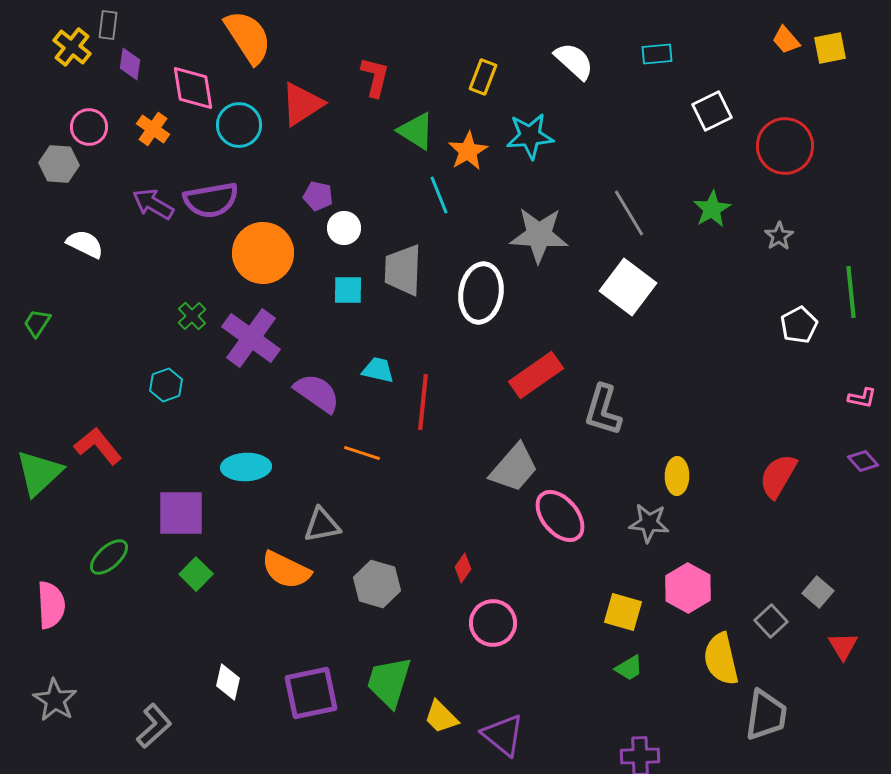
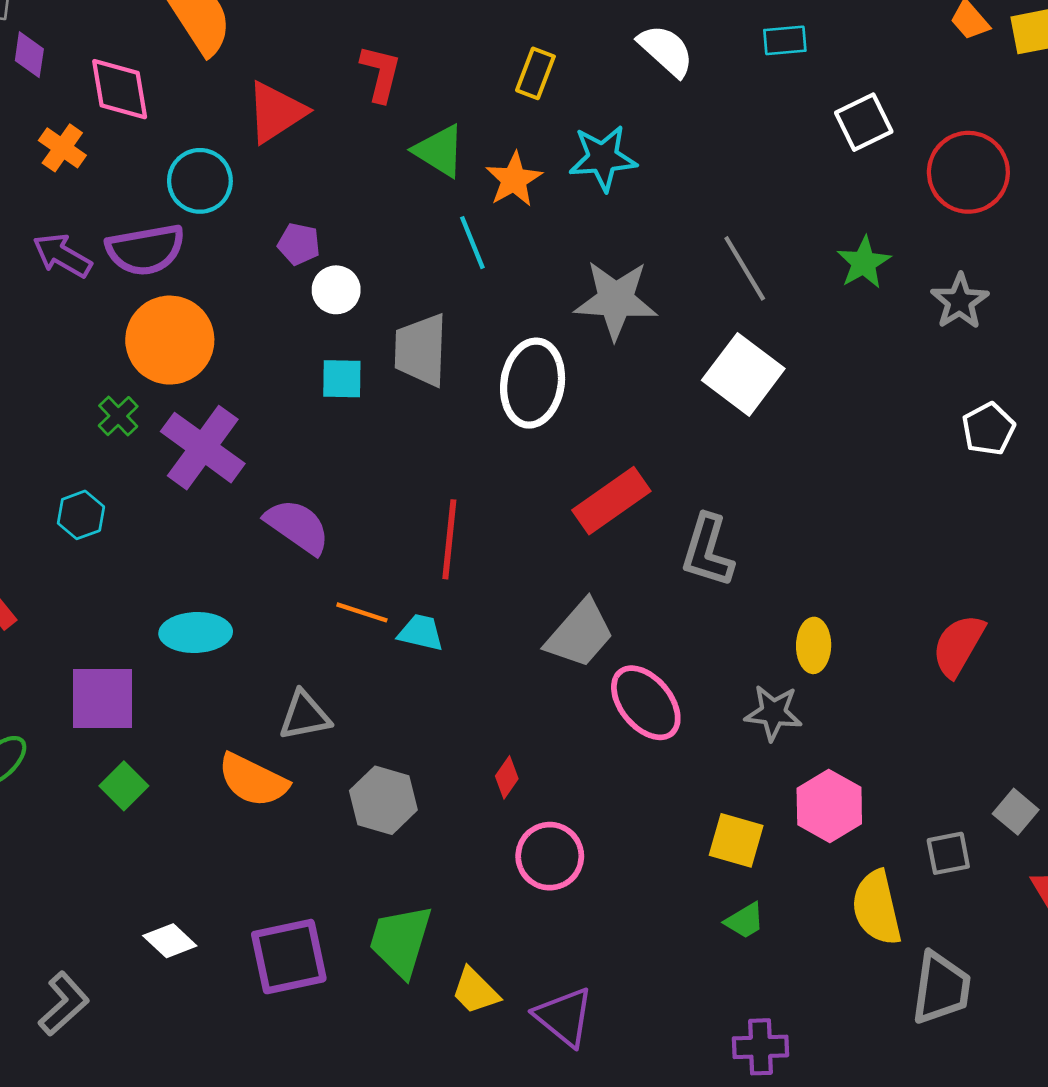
cyan circle: (239, 125) -> (200, 181), moved
gray star: (779, 236) -> (960, 301), size x1.4
orange circle: (263, 253) -> (170, 340), moved
cyan trapezoid: (378, 370) -> (421, 633), moved
gray square: (771, 621) -> (948, 853), turned 32
white diamond: (228, 682) -> (170, 941), turned -60

